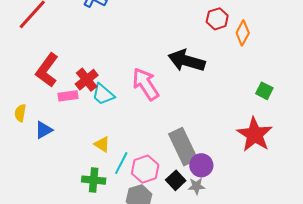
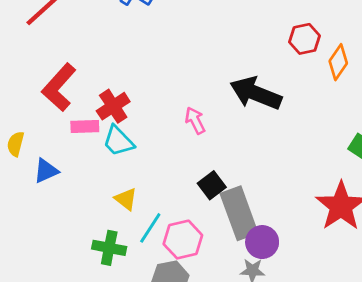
pink arrow: (146, 84) -> (195, 120), size x0.6
cyan trapezoid: (103, 94) -> (118, 141), moved
black square: (176, 180) -> (212, 185), moved

